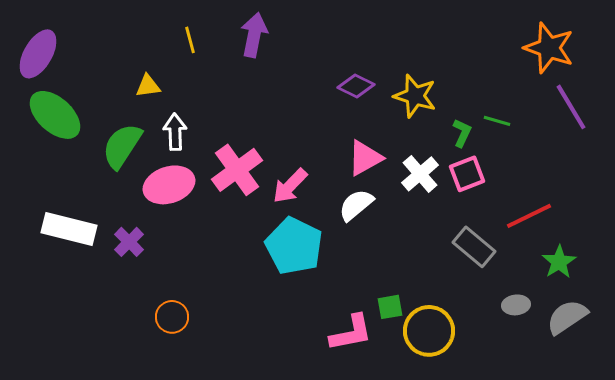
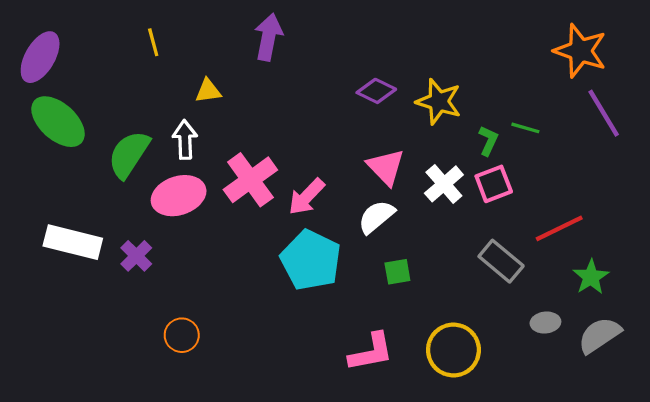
yellow line: (190, 40) -> (153, 42), moved
yellow triangle: (148, 86) -> (208, 91), moved
pink triangle: (365, 158) -> (386, 167), turned -45
green square: (390, 307) -> (397, 272), moved

